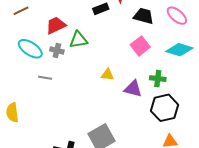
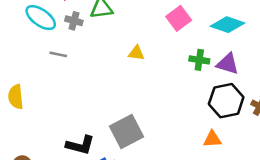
purple triangle: (133, 89) -> (228, 64), moved
black hexagon: (165, 108) -> (226, 101), moved

